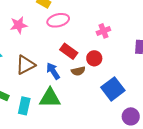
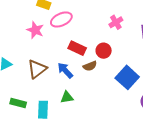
pink star: (19, 25) -> (35, 30), moved, turned -30
pink cross: (103, 31) -> (116, 22), moved
green triangle: (50, 98) -> (67, 97), size x0.6

